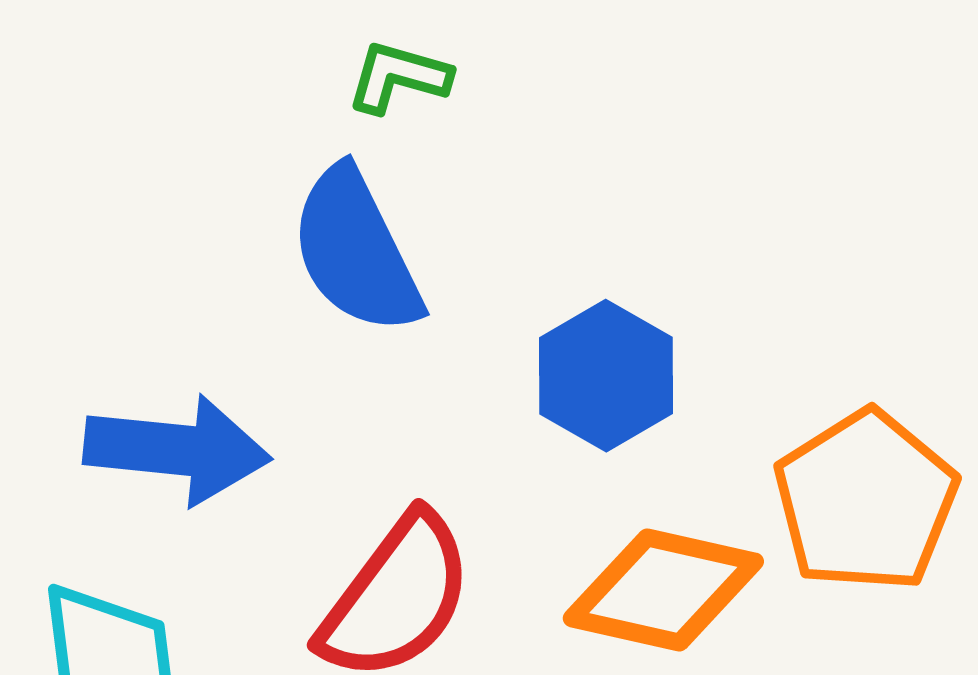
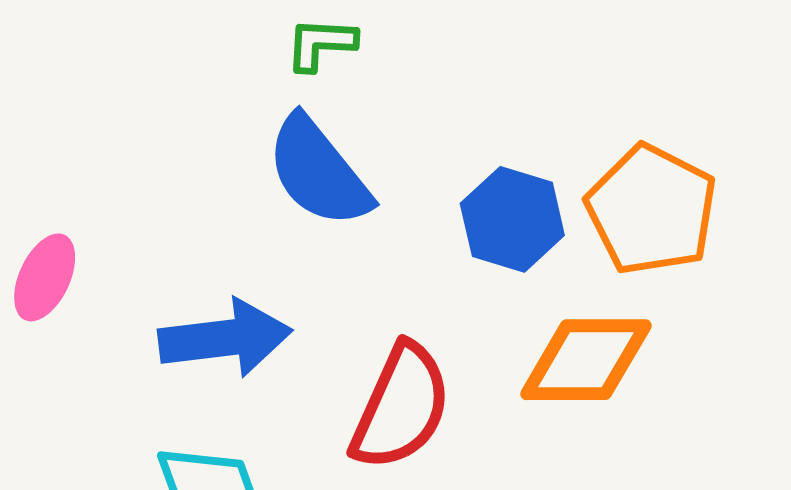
orange pentagon: (866, 501) -> (651, 210), moved

